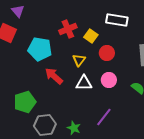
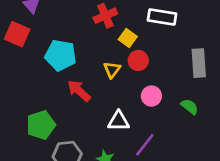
red cross: (68, 29) -> (105, 16), moved
red circle: (107, 53) -> (138, 60), moved
white triangle: (84, 83) -> (119, 121), moved

